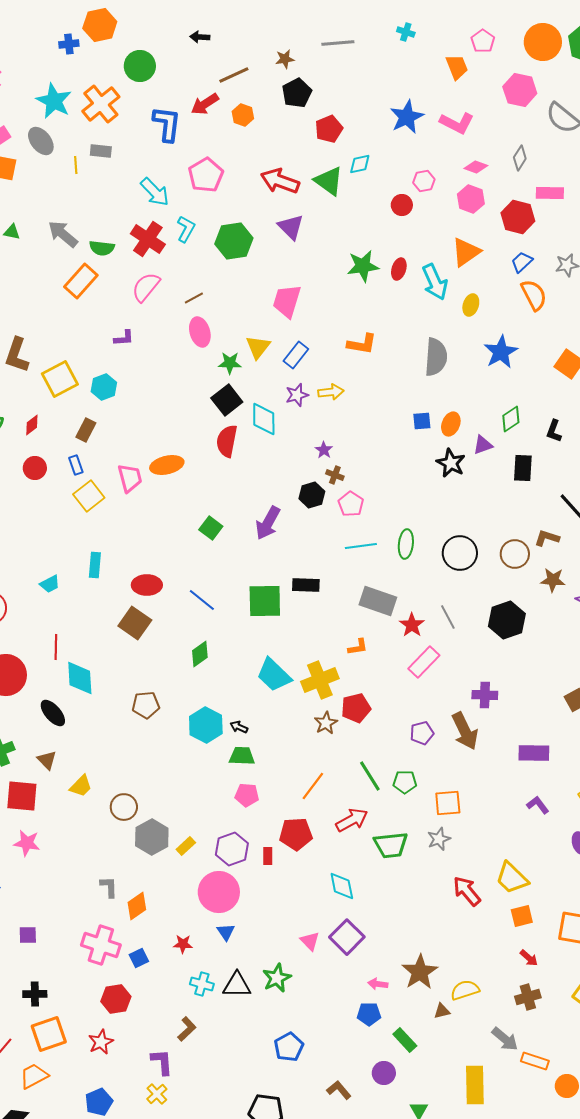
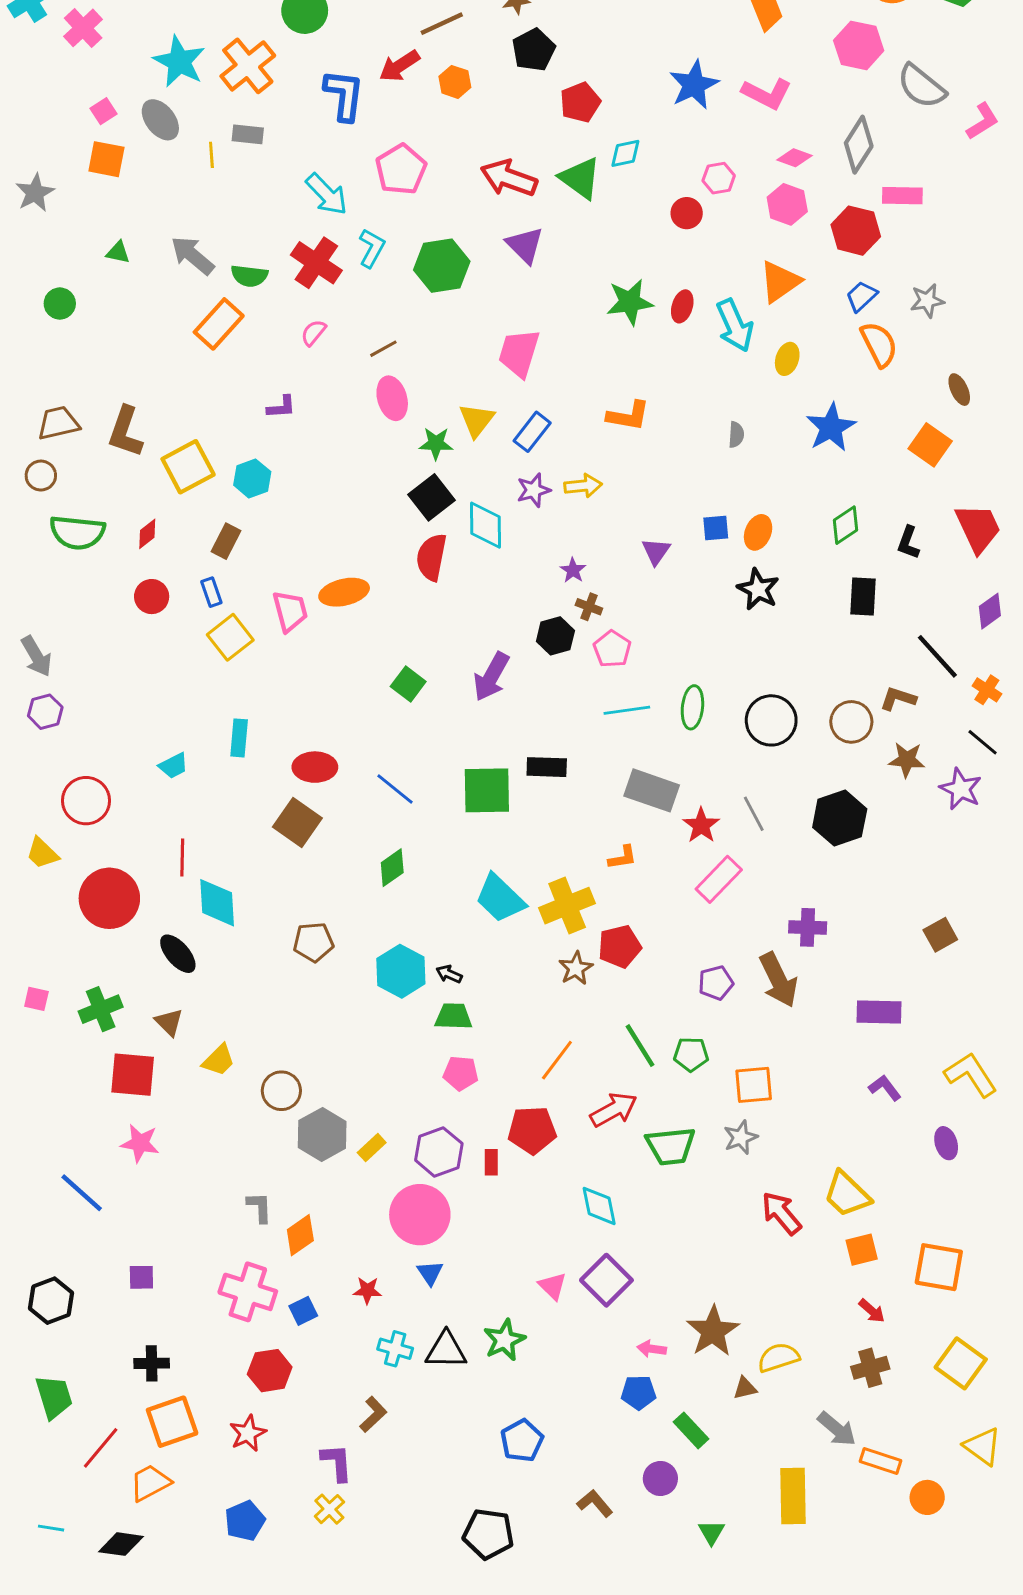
gray diamond: (520, 158) -> (859, 145), size x1.5
pink semicircle: (146, 287) -> (313, 333), size x0.6
gray semicircle: (436, 357) -> (736, 435), size x0.5
purple triangle: (483, 445) -> (656, 551), moved, turned -35

